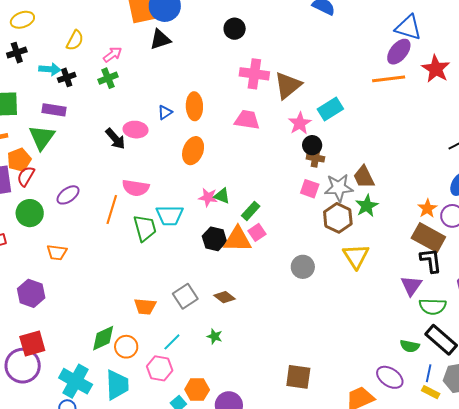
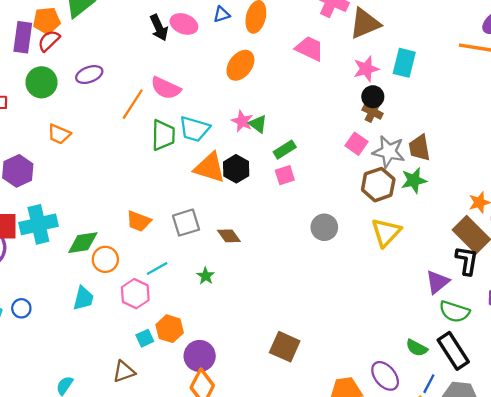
cyan rectangle: (330, 109) -> (404, 63), turned -60
orange triangle: (238, 239) -> (210, 168), moved
cyan cross: (76, 381) -> (38, 224), moved, turned 32
cyan trapezoid: (117, 385) -> (83, 298), size x0.7

